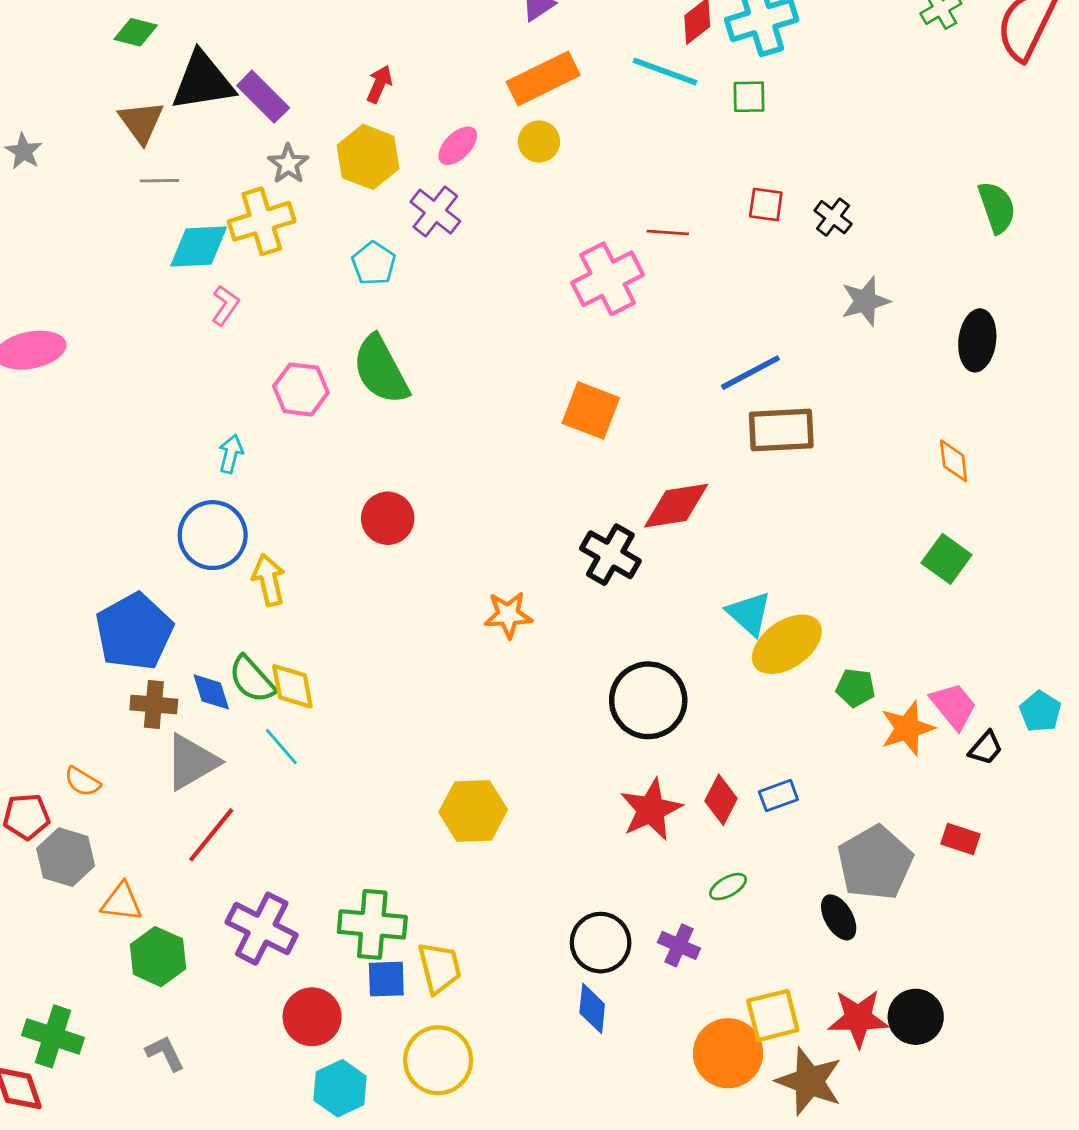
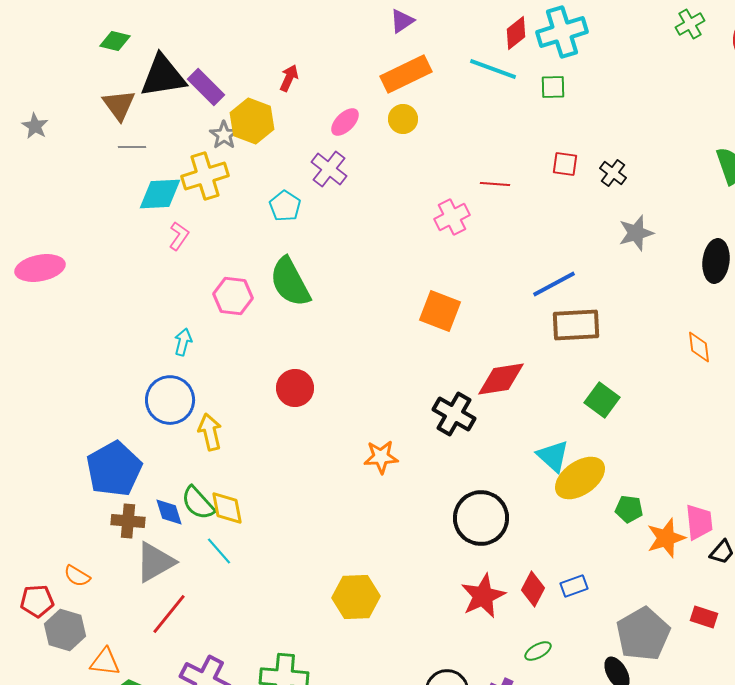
yellow hexagon: (368, 157) -> (252, 121), moved
pink cross: (608, 279) -> (452, 217), size x0.7
green square: (946, 559) -> (602, 400), moved
pink trapezoid: (954, 706) -> (699, 522), turned 33

